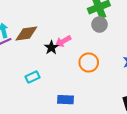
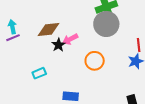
gray circle: (99, 24) -> (106, 24), size x1.6
brown diamond: (26, 33) -> (49, 30), moved

